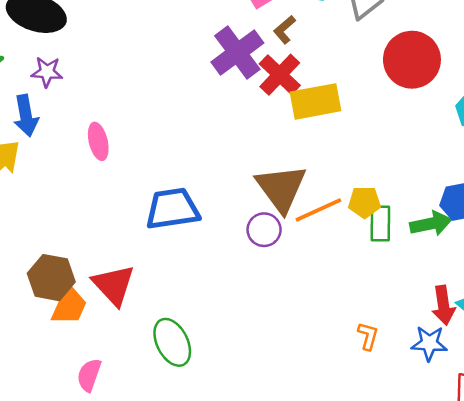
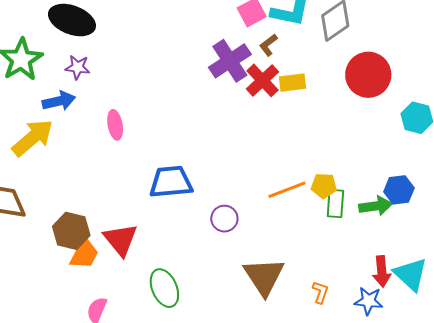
yellow rectangle: (315, 101) -> (293, 83), moved, size x0.7
blue arrow: (26, 116) -> (59, 101), turned -96
brown triangle: (281, 188) -> (264, 276), moved
purple circle: (264, 230) -> (224, 219), moved

